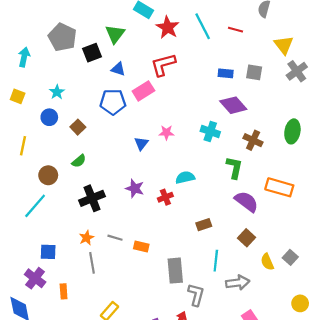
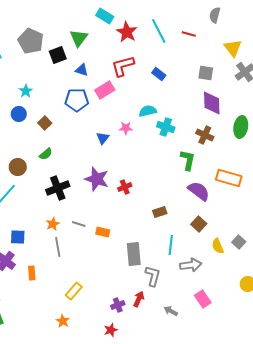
blue rectangle: (226, 73) -> (159, 74), moved, turned 32
purple diamond: (233, 105) -> (212, 103), moved, turned 40
cyan semicircle: (185, 177) -> (148, 111), moved
purple star: (135, 188) -> (97, 179), size x1.4

